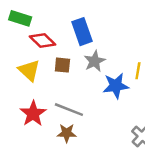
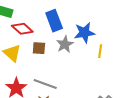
blue star: (116, 86) -> (84, 33), moved

